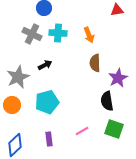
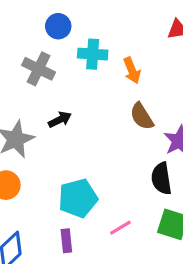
cyan cross: (58, 33) -> (93, 54), moved
brown semicircle: (95, 63) -> (142, 116), turned -30
cyan pentagon: (47, 102) -> (78, 198), moved

